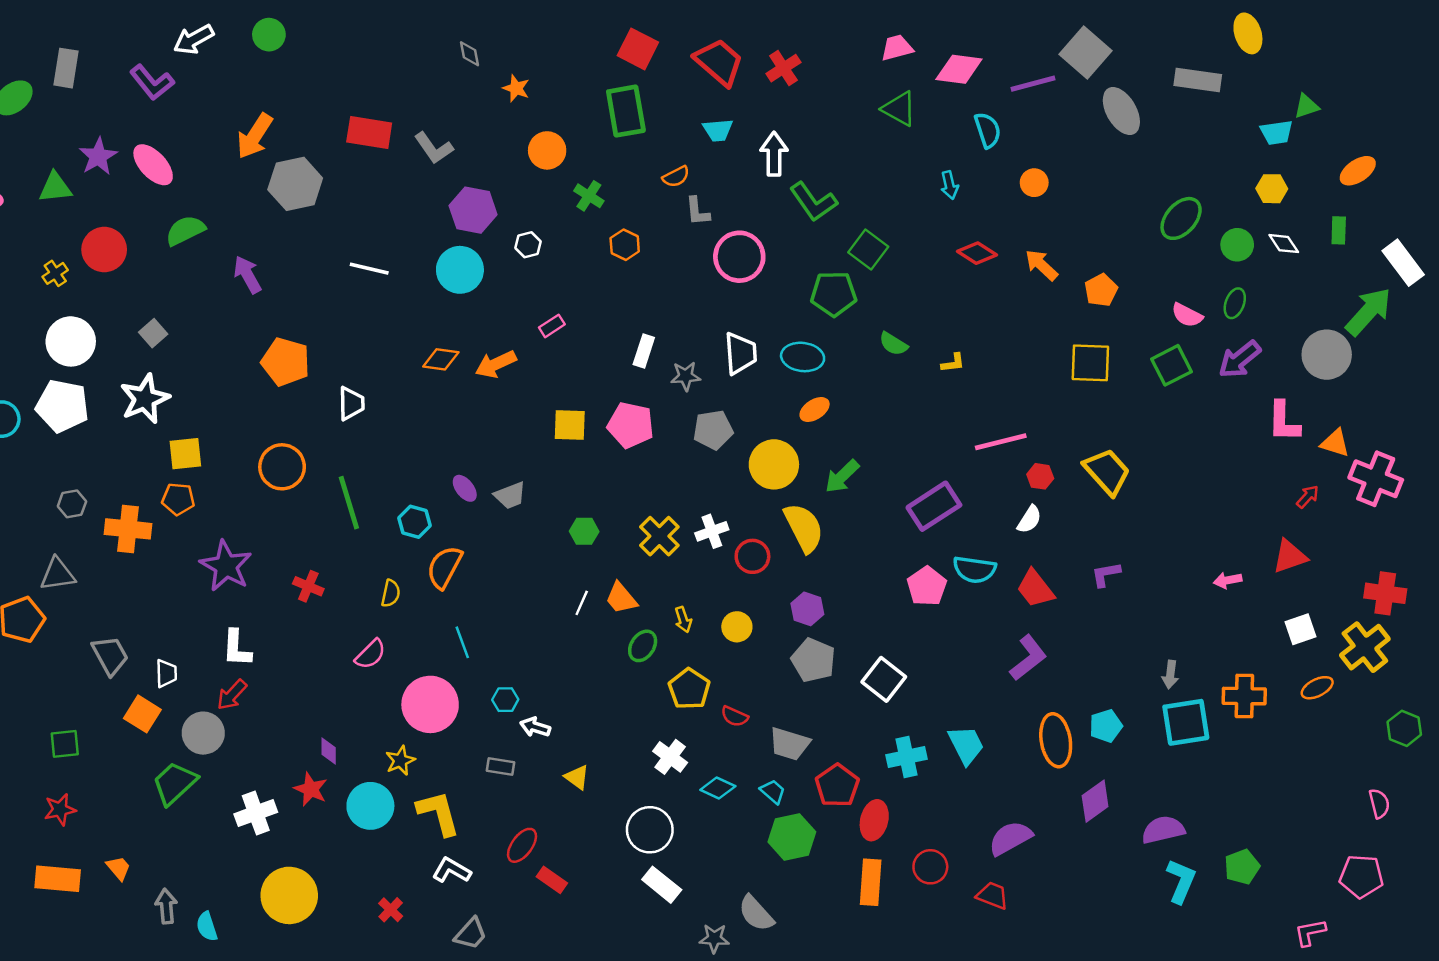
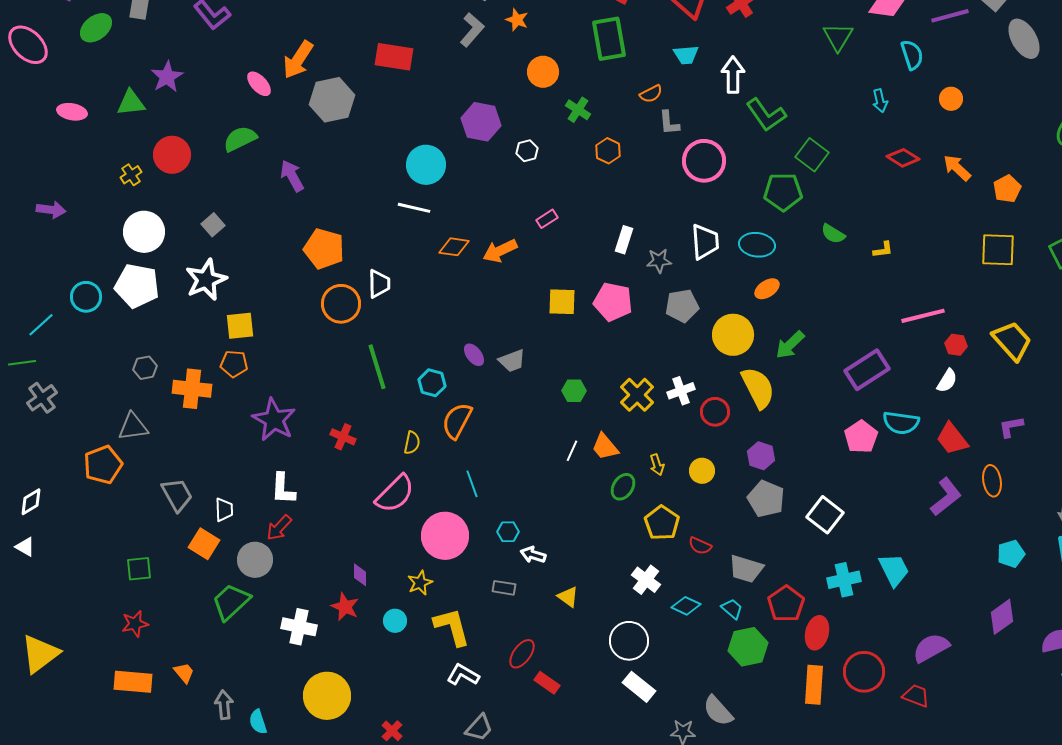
green triangle: (899, 109) -> (838, 37), turned 32
gray L-shape: (434, 148) -> (472, 30), moved, turned -104
pink ellipse: (153, 165) -> (259, 84), moved, size x0.7
white line: (369, 269) -> (414, 208), moved
cyan circle: (460, 270) -> (426, 165), moved
orange circle: (282, 467) -> (341, 304), moved
pink semicircle: (370, 654) -> (395, 494), size x1.5
orange ellipse: (1056, 740) -> (992, 481), moved, size x0.7
cyan circle: (370, 806) -> (395, 621), size x0.6
white cross: (256, 813) -> (299, 627), turned 32
red circle: (930, 867) -> (864, 672), size x1.4
red cross: (391, 910) -> (392, 731), moved

